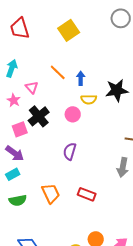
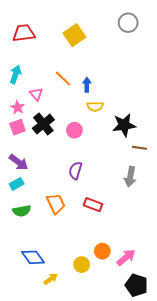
red trapezoid: (20, 28) -> (24, 33), turned 100
black star: (117, 90) -> (124, 125), moved
pink circle: (73, 114) -> (74, 130), moved
pink square: (20, 129) -> (18, 127), moved
purple semicircle: (70, 151) -> (75, 171), moved

